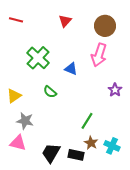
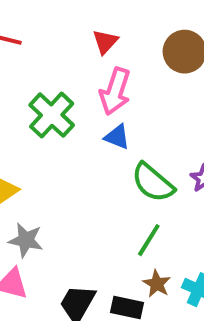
pink arrow: (99, 55) -> (115, 91), moved
green semicircle: (50, 92) -> (153, 183), moved, size x1.6

